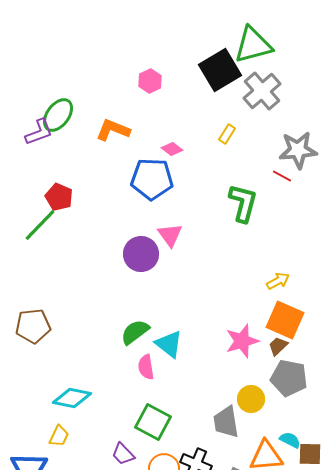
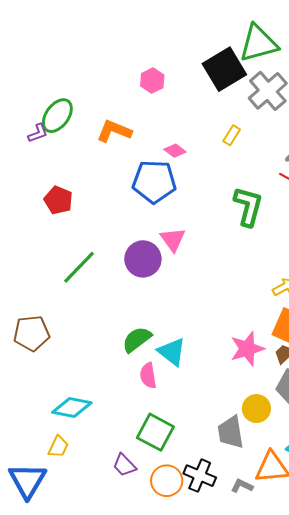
purple L-shape: (39, 132) -> (38, 133), size x0.7
green line: (40, 225) -> (79, 267), moved

